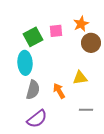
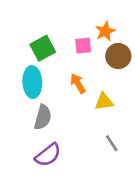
pink square: (56, 31) -> (83, 46), moved
orange arrow: (59, 91) -> (78, 83), moved
gray line: (86, 110) -> (112, 143), turned 56

